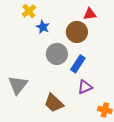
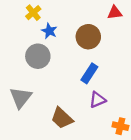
red triangle: (90, 14) -> (115, 13), moved
gray circle: (57, 54) -> (38, 56), moved

